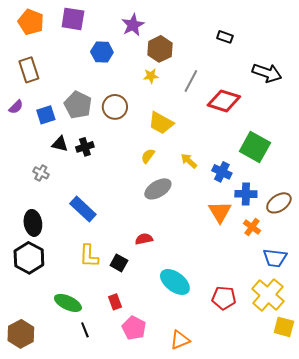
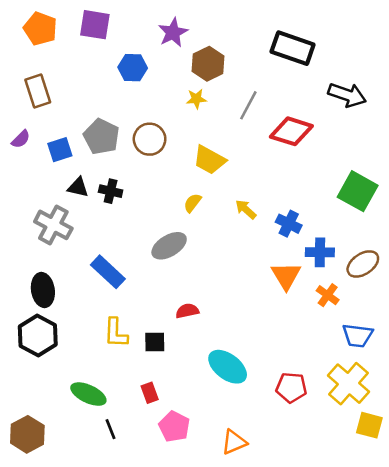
black rectangle: (225, 37) -> (293, 48), size x2.0
black cross: (85, 147) -> (111, 191), turned 30
green square: (255, 147) -> (358, 191), moved
gray cross: (41, 173) -> (53, 225), size x1.8
gray ellipse: (158, 189) -> (169, 246), moved
black square: (119, 263) -> (155, 342), turned -30

